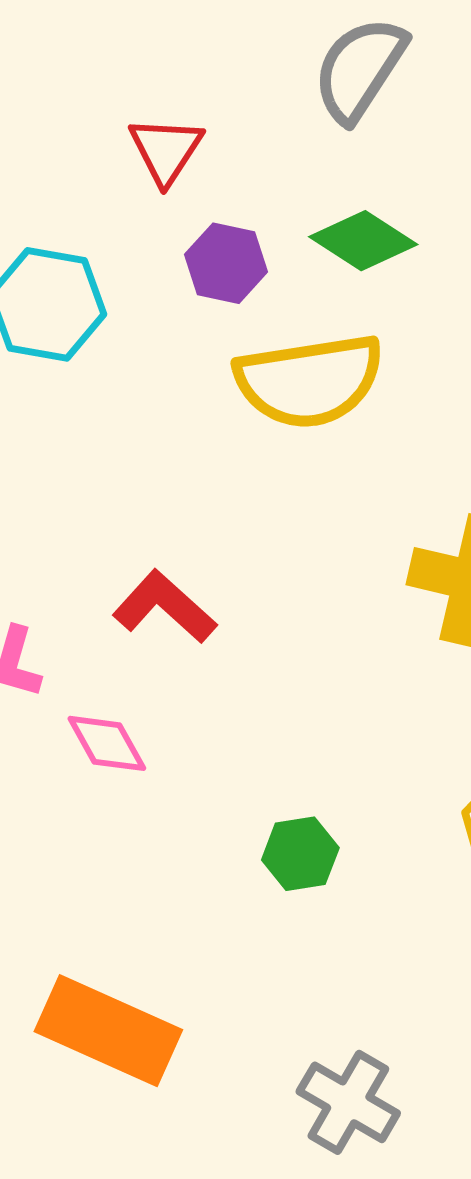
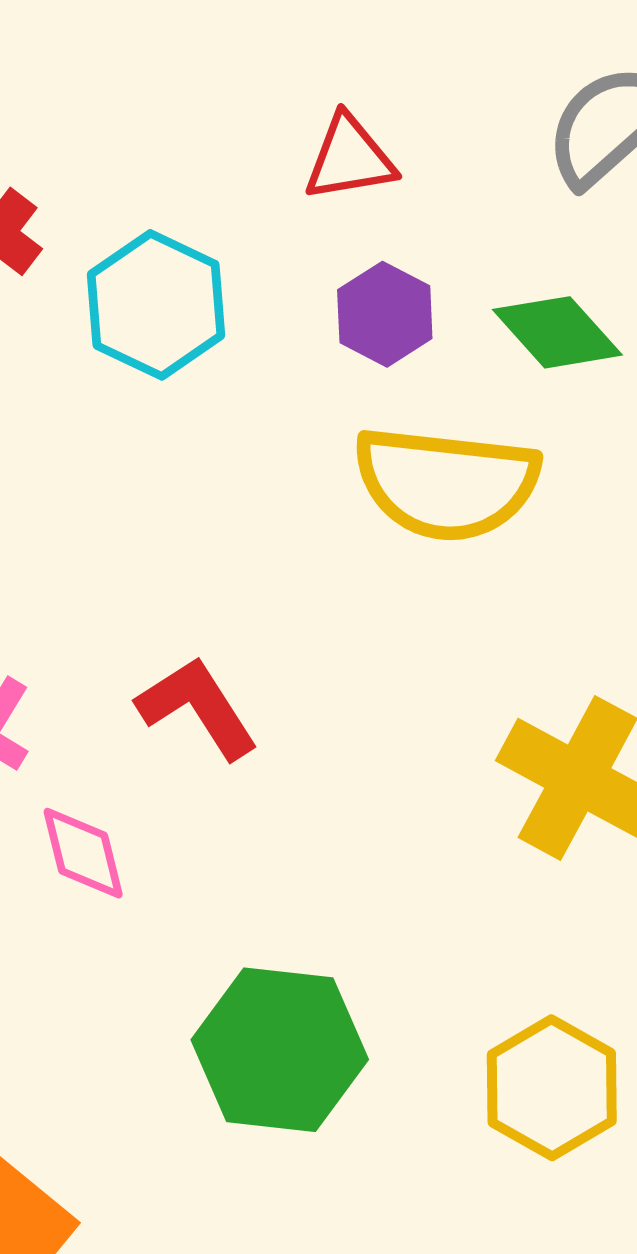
red triangle: (166, 150) -> (350, 158), turned 32
green hexagon: (300, 854) -> (280, 1050), size x1.8

